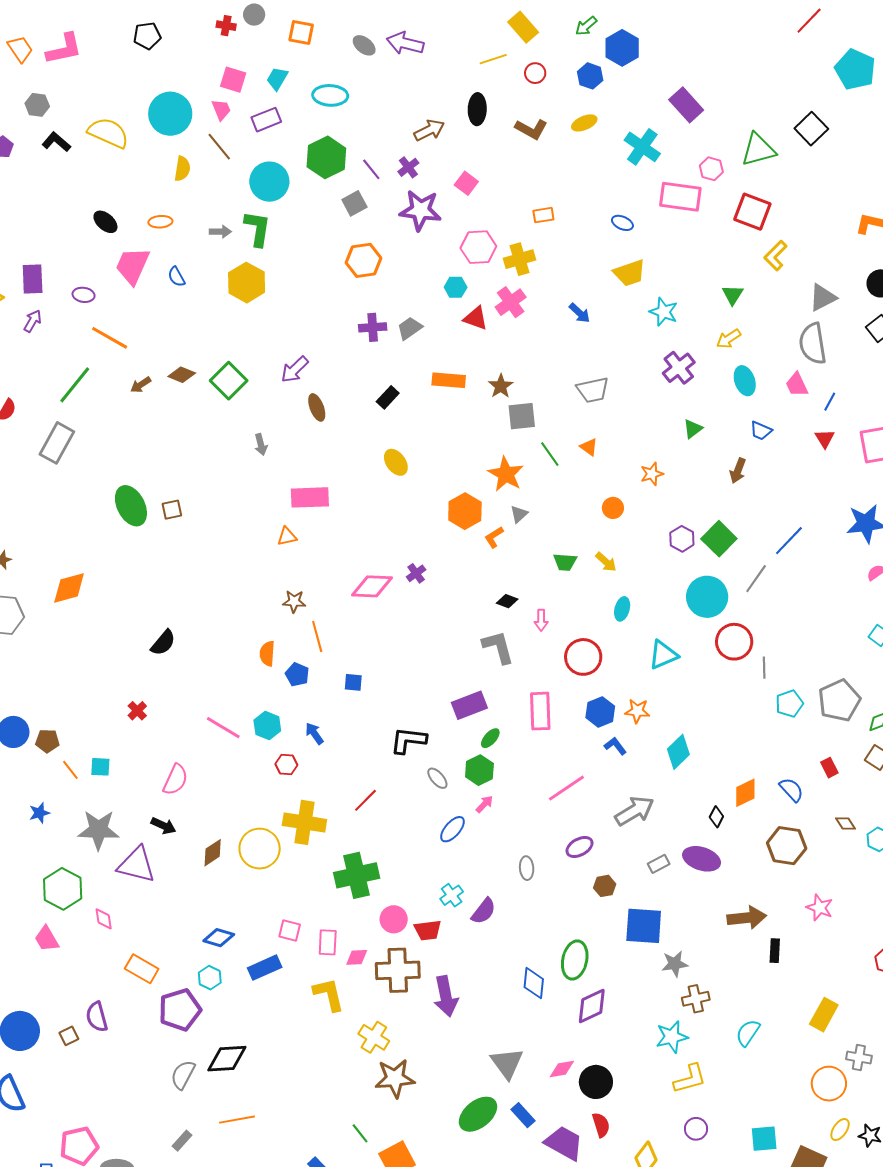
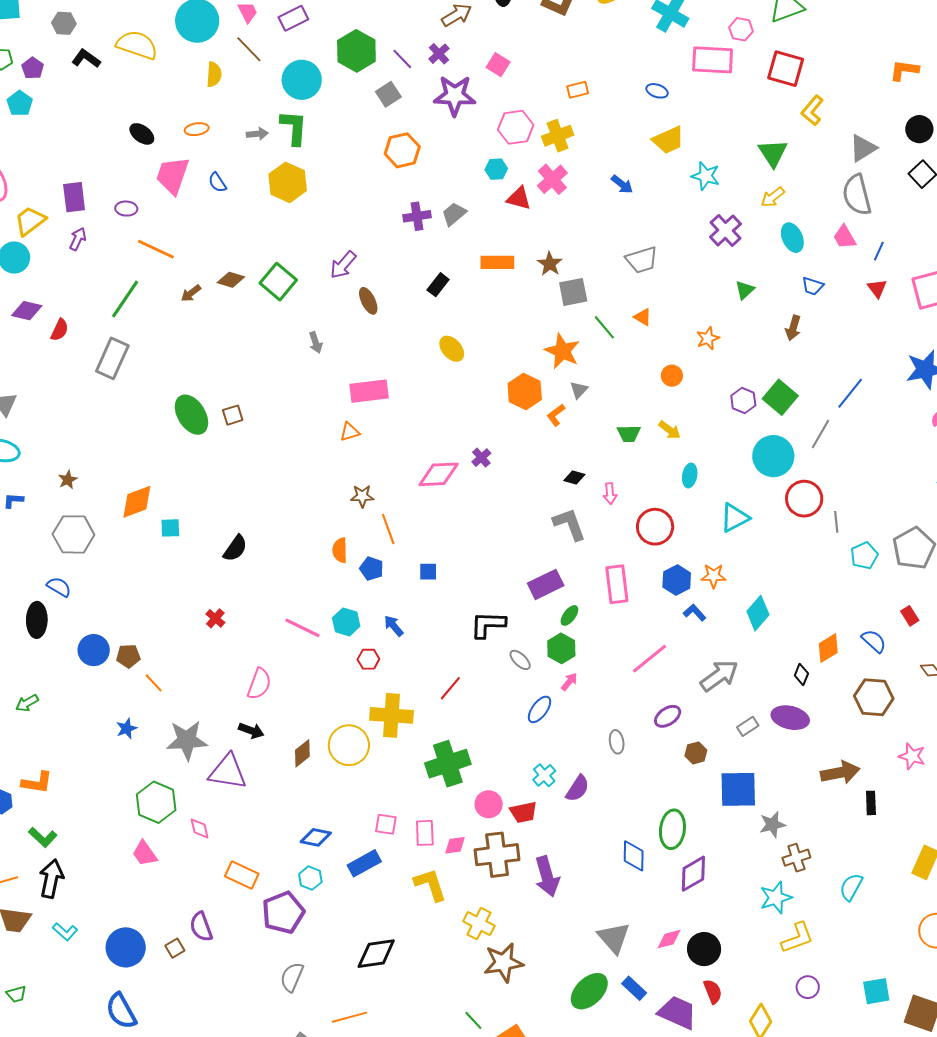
green triangle: (733, 295) -> (773, 153), size x1.4
cyan square: (100, 767) -> (170, 528), moved
black diamond: (227, 1059) -> (376, 954), moved

